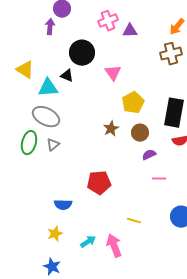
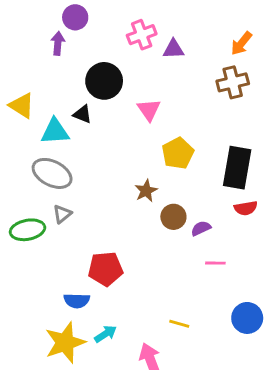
brown circle: (140, 133) -> (173, 217), moved
green ellipse: (29, 143) -> (27, 230), moved, turned 65
red pentagon: (99, 183) -> (106, 269), moved
yellow star: (55, 234) -> (65, 343), size x1.8
cyan arrow: (88, 242) -> (106, 334), moved

